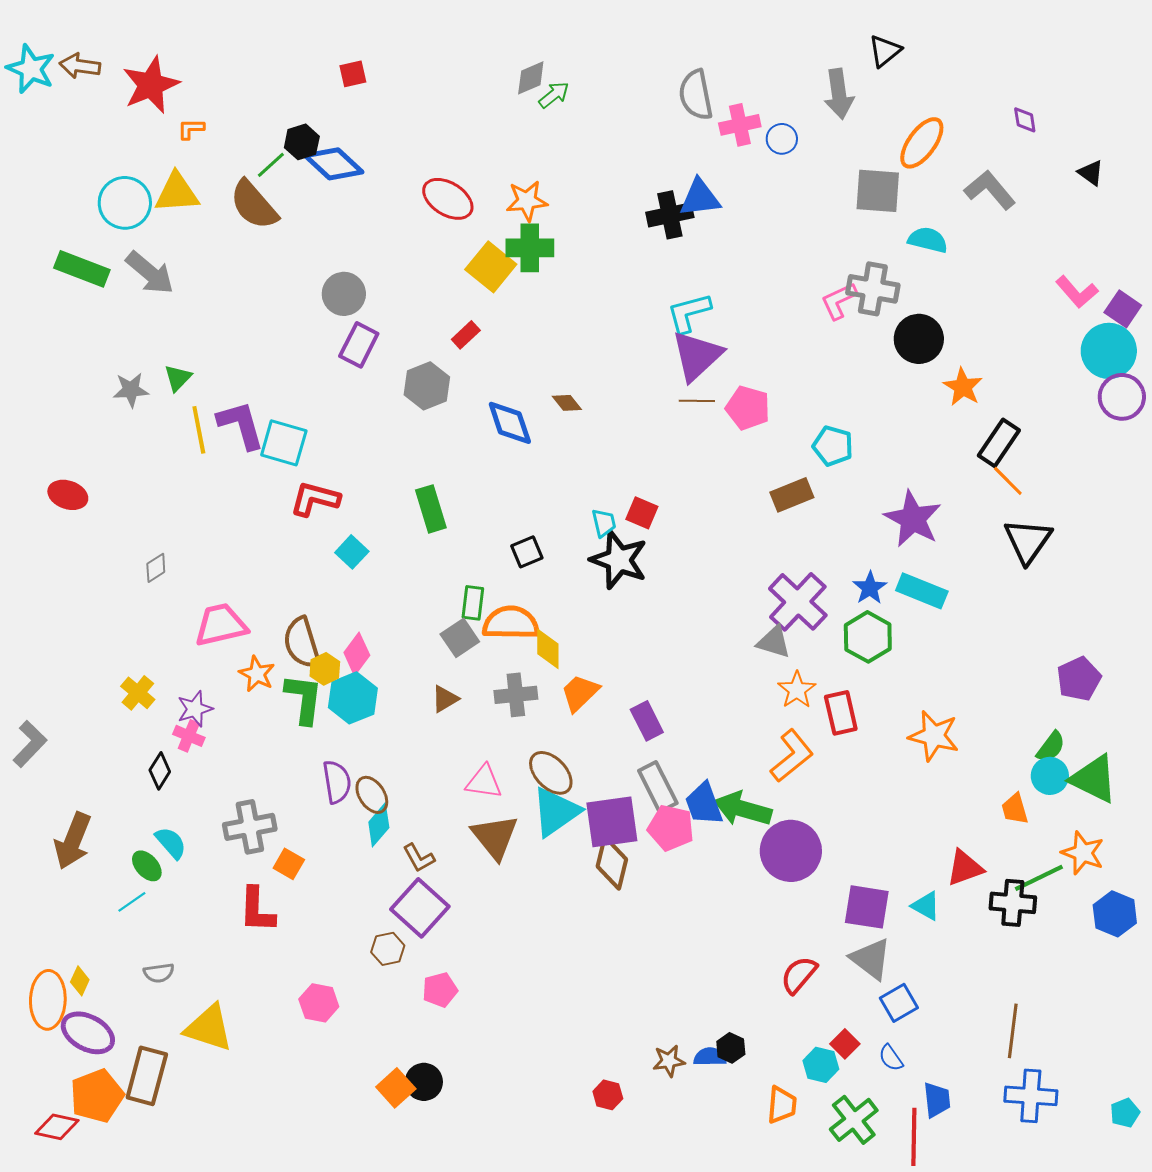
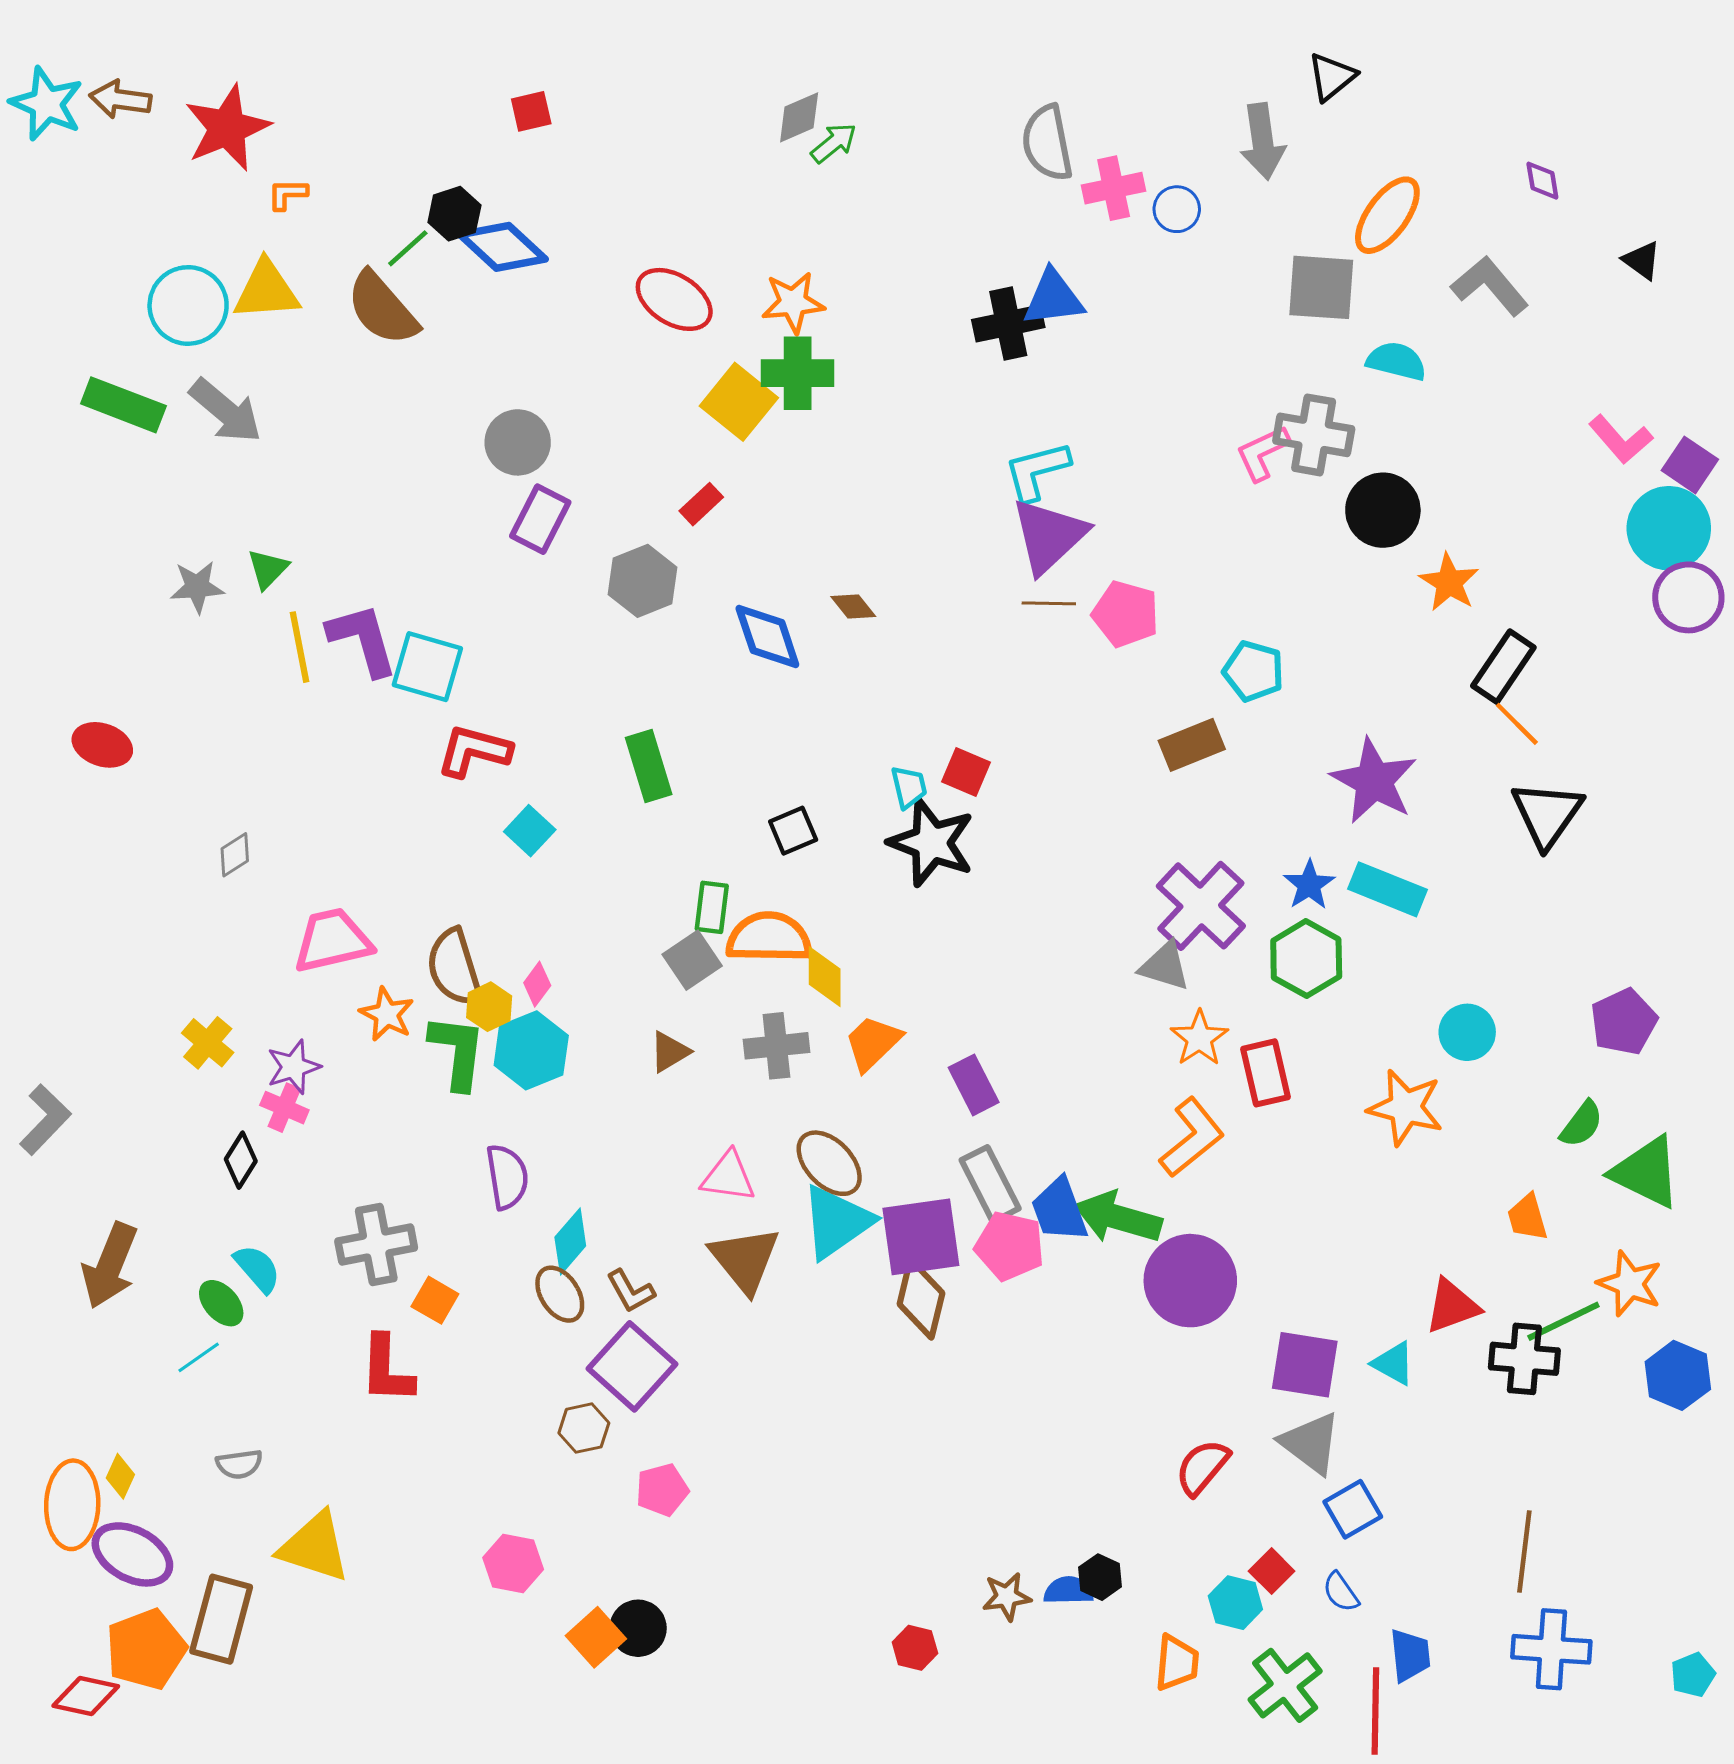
pink diamond: (357, 654) -> (537, 984), size x0.7
cyan circle: (1050, 776) -> (1467, 1032), moved
brown ellipse: (372, 795) -> (560, 1294), moved
pink hexagon: (319, 1003) -> (513, 1563), moved

